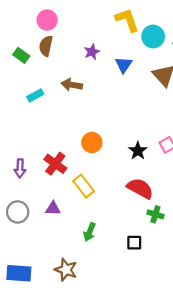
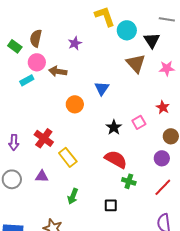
pink circle: (47, 20) -> (37, 62), moved
blue triangle: (124, 65) -> (102, 88), moved
orange circle: (92, 142) -> (75, 104), moved

